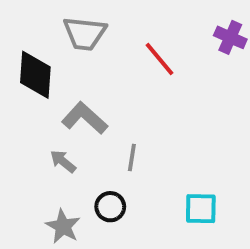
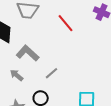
gray line: (132, 157) -> (52, 73), turned 40

